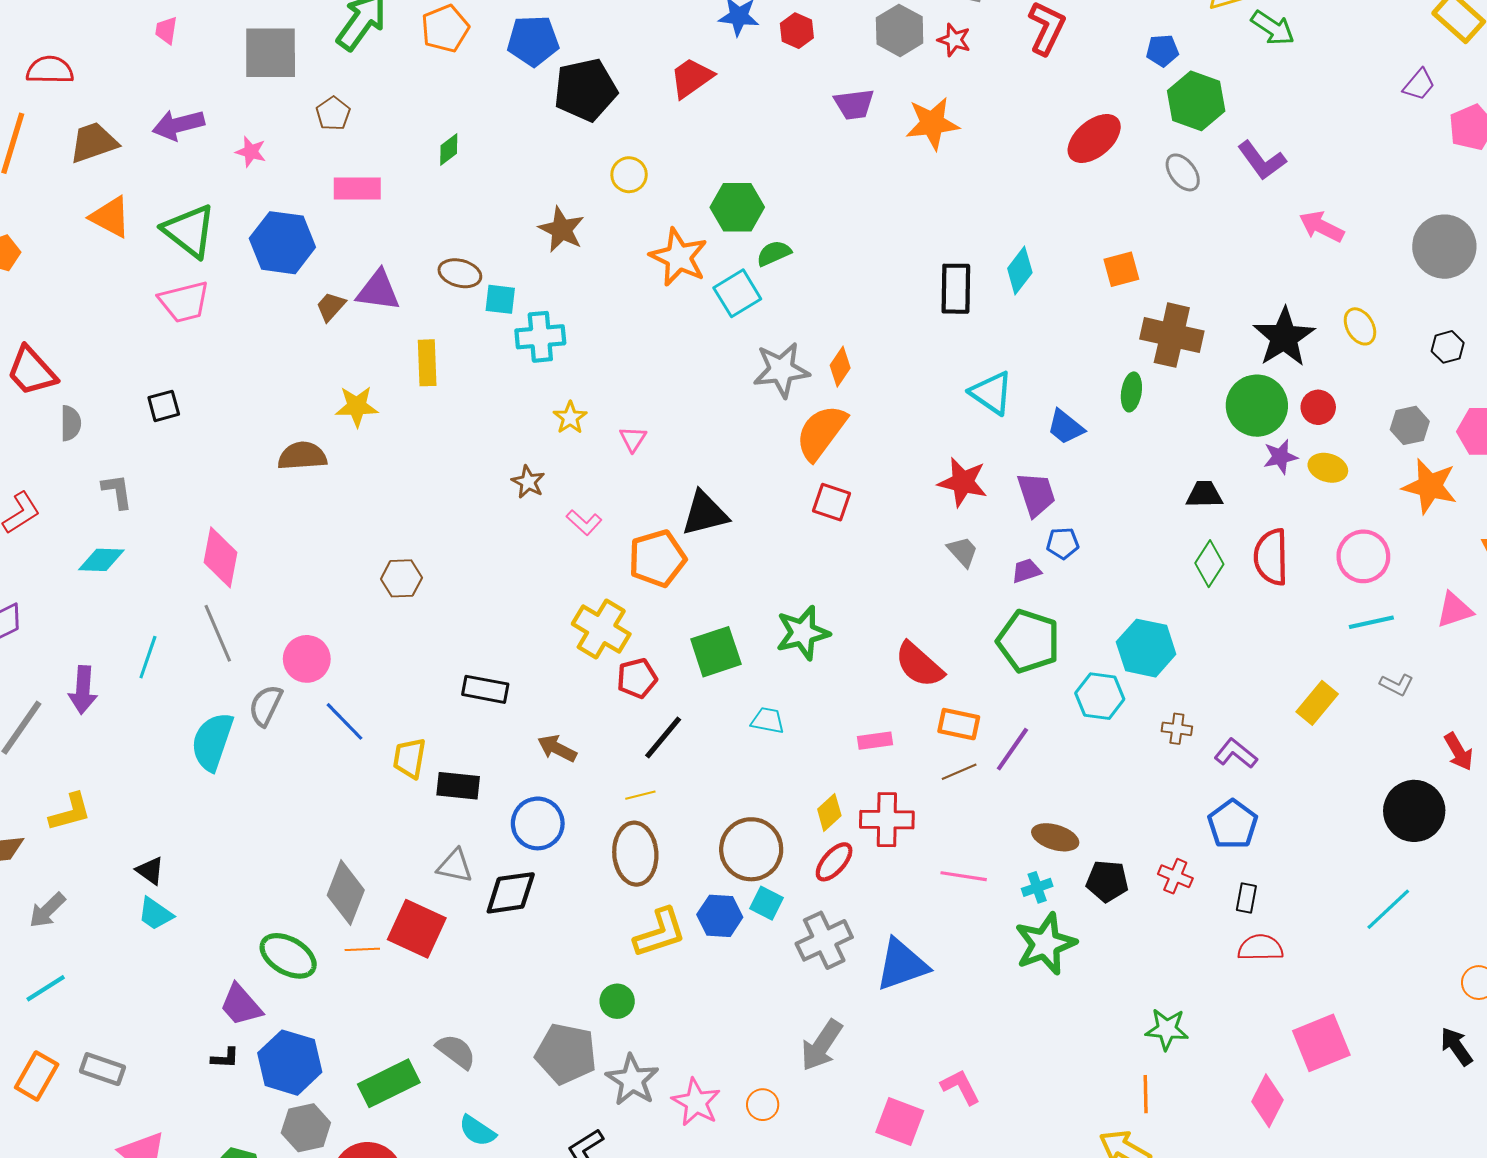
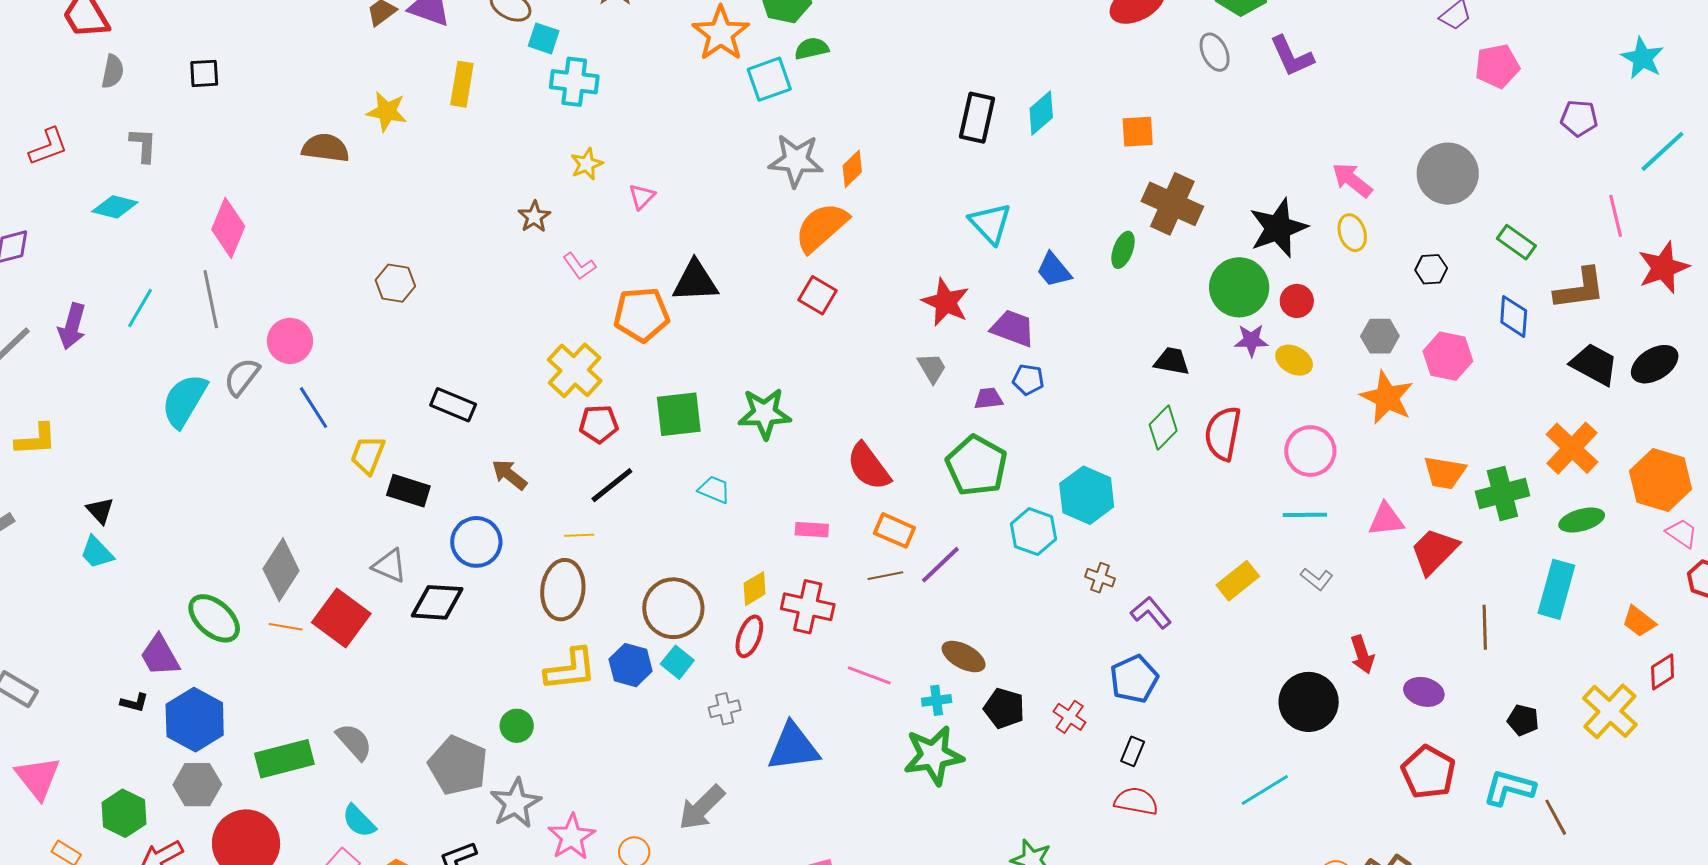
pink arrow: (1322, 227) -> (1352, 180), moved
purple trapezoid: (1036, 494) -> (1013, 328), turned -63
red ellipse: (834, 862) -> (749, 636), turned -33
gray cross: (824, 940) -> (725, 709), size x0.6

